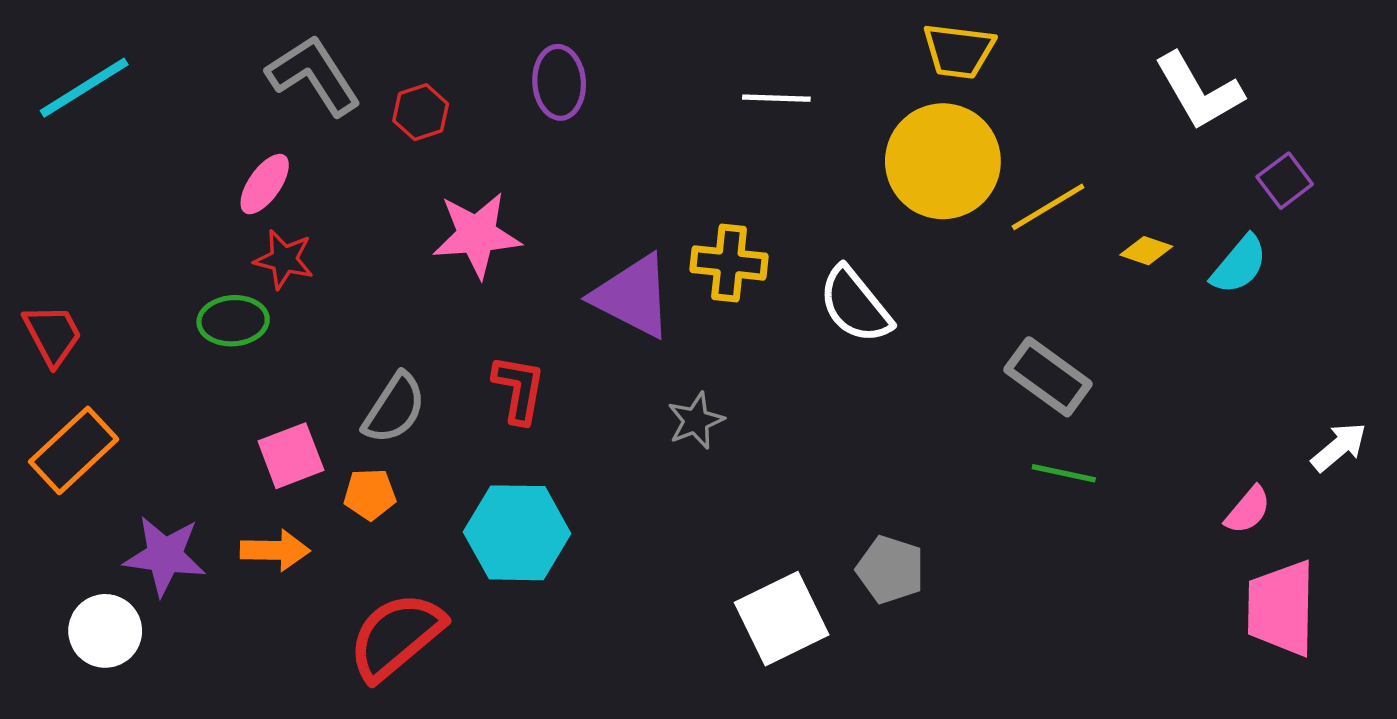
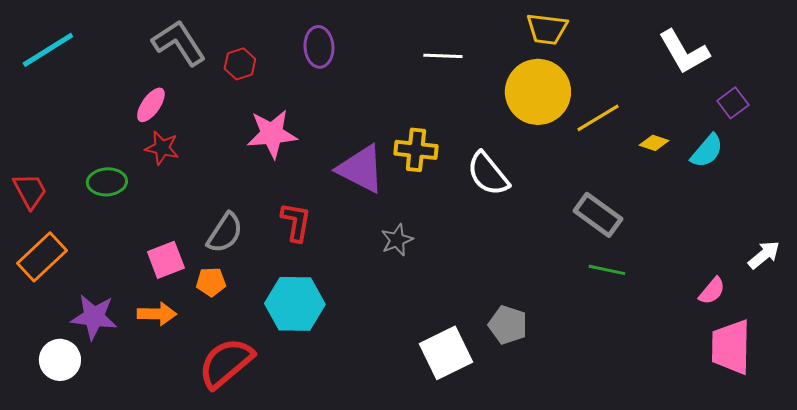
green ellipse: (233, 321) -> (107, 182), moved

